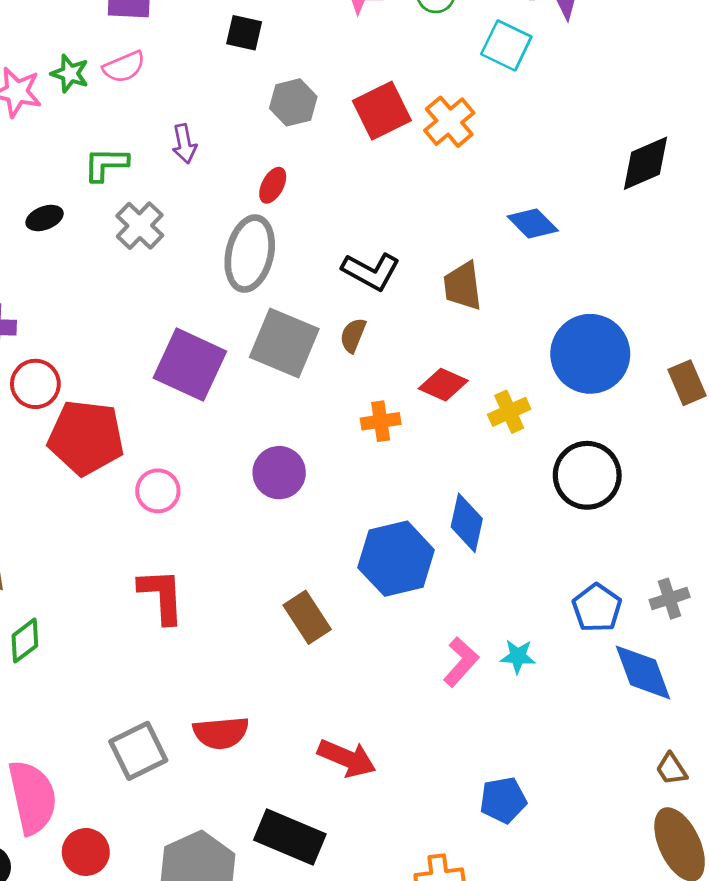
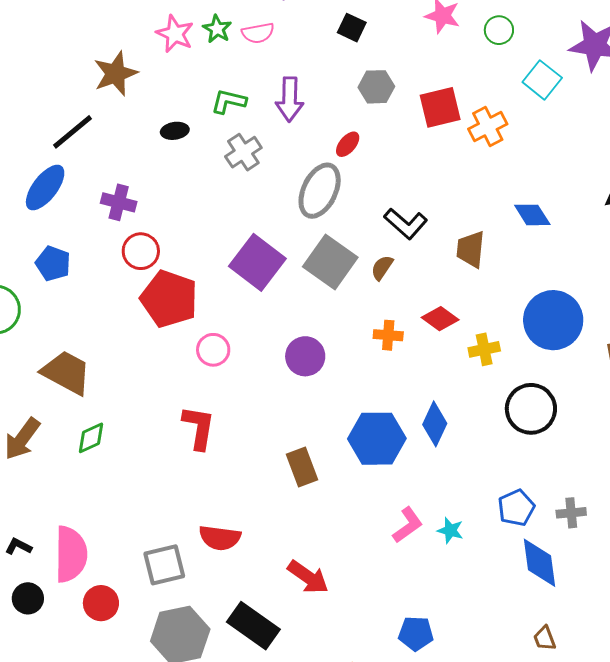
purple arrow: (184, 144) -> (290, 99), size x1.5
gray square: (138, 751) -> (164, 565), moved

